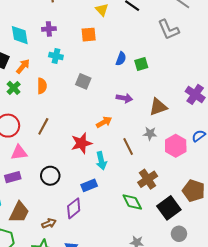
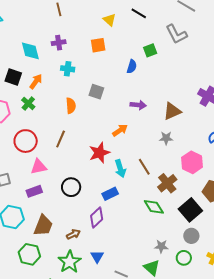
green square: (141, 64) -> (150, 50), moved
orange semicircle: (42, 86) -> (71, 106), moved
pink hexagon: (176, 146) -> (192, 162), moved
brown line: (128, 147) -> (144, 167), moved
gray circle: (179, 234) -> (191, 236), moved

